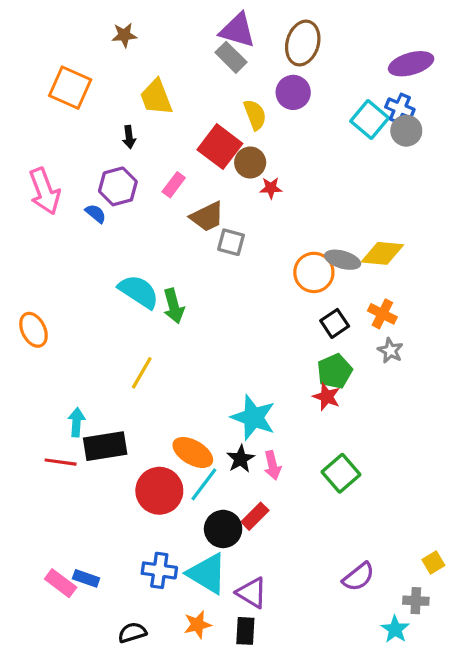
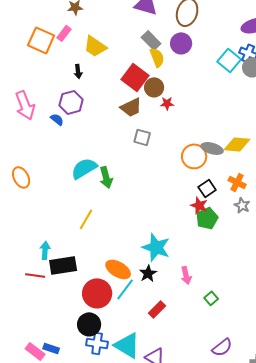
gray rectangle: (231, 57) -> (151, 40), moved
yellow trapezoid: (156, 97) -> (95, 46), turned -35
pink rectangle: (174, 185) -> (64, 33), moved
brown trapezoid: (207, 217) -> (131, 107), moved
cyan semicircle: (139, 292) -> (84, 168), turned -64
orange ellipse: (33, 330) -> (21, 177), moved
red star: (327, 397) -> (199, 205), moved
pink arrow: (272, 465) -> (186, 275), moved
green square: (341, 473) -> (211, 298), moved, size x0.6
black circle: (223, 529) -> (89, 324), moved

